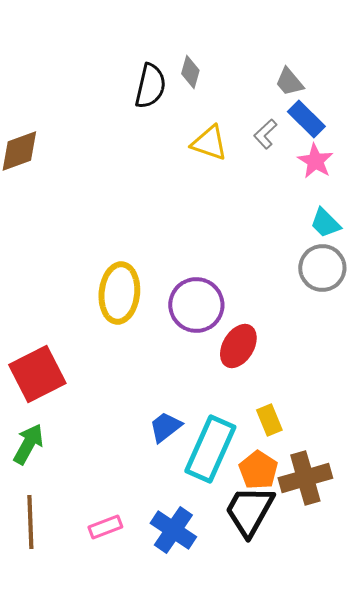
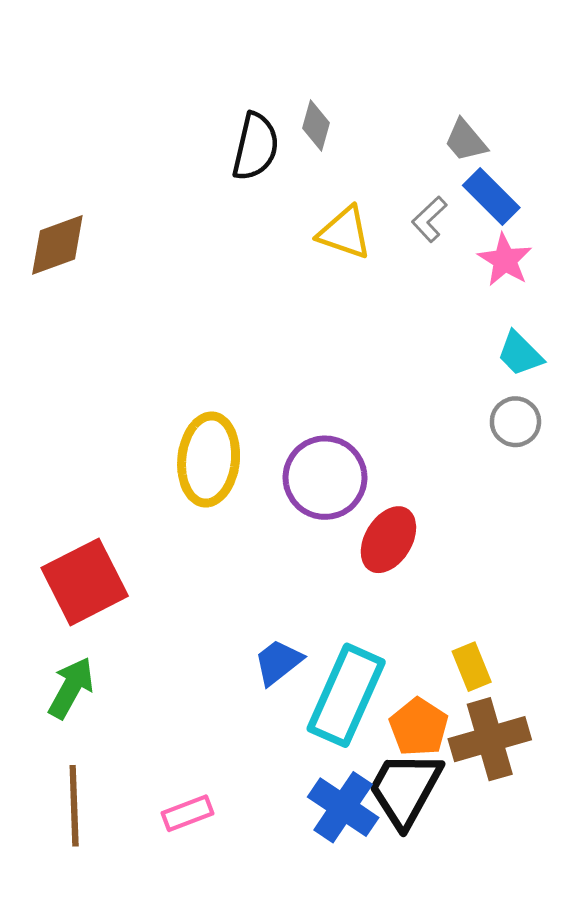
gray circle: (322, 268) -> (515, 422), size x0.7
yellow rectangle: (269, 420) -> (472, 667), moved
blue cross: (173, 530) -> (343, 807), moved

